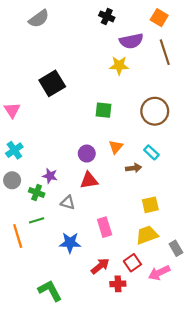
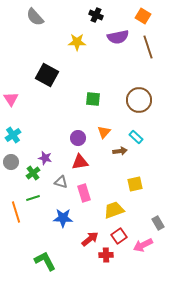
gray semicircle: (39, 19) -> (35, 17), turned 84
yellow star: (119, 66) -> (77, 42), moved
black square: (52, 83) -> (47, 75), turned -30
green cross: (37, 193) -> (33, 173), turned 32
pink rectangle: (105, 227) -> (84, 193), moved
yellow trapezoid: (147, 235) -> (114, 210), moved

